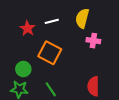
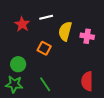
yellow semicircle: (82, 18) -> (65, 31), moved
orange square: (50, 53) -> (44, 48), size x0.6

